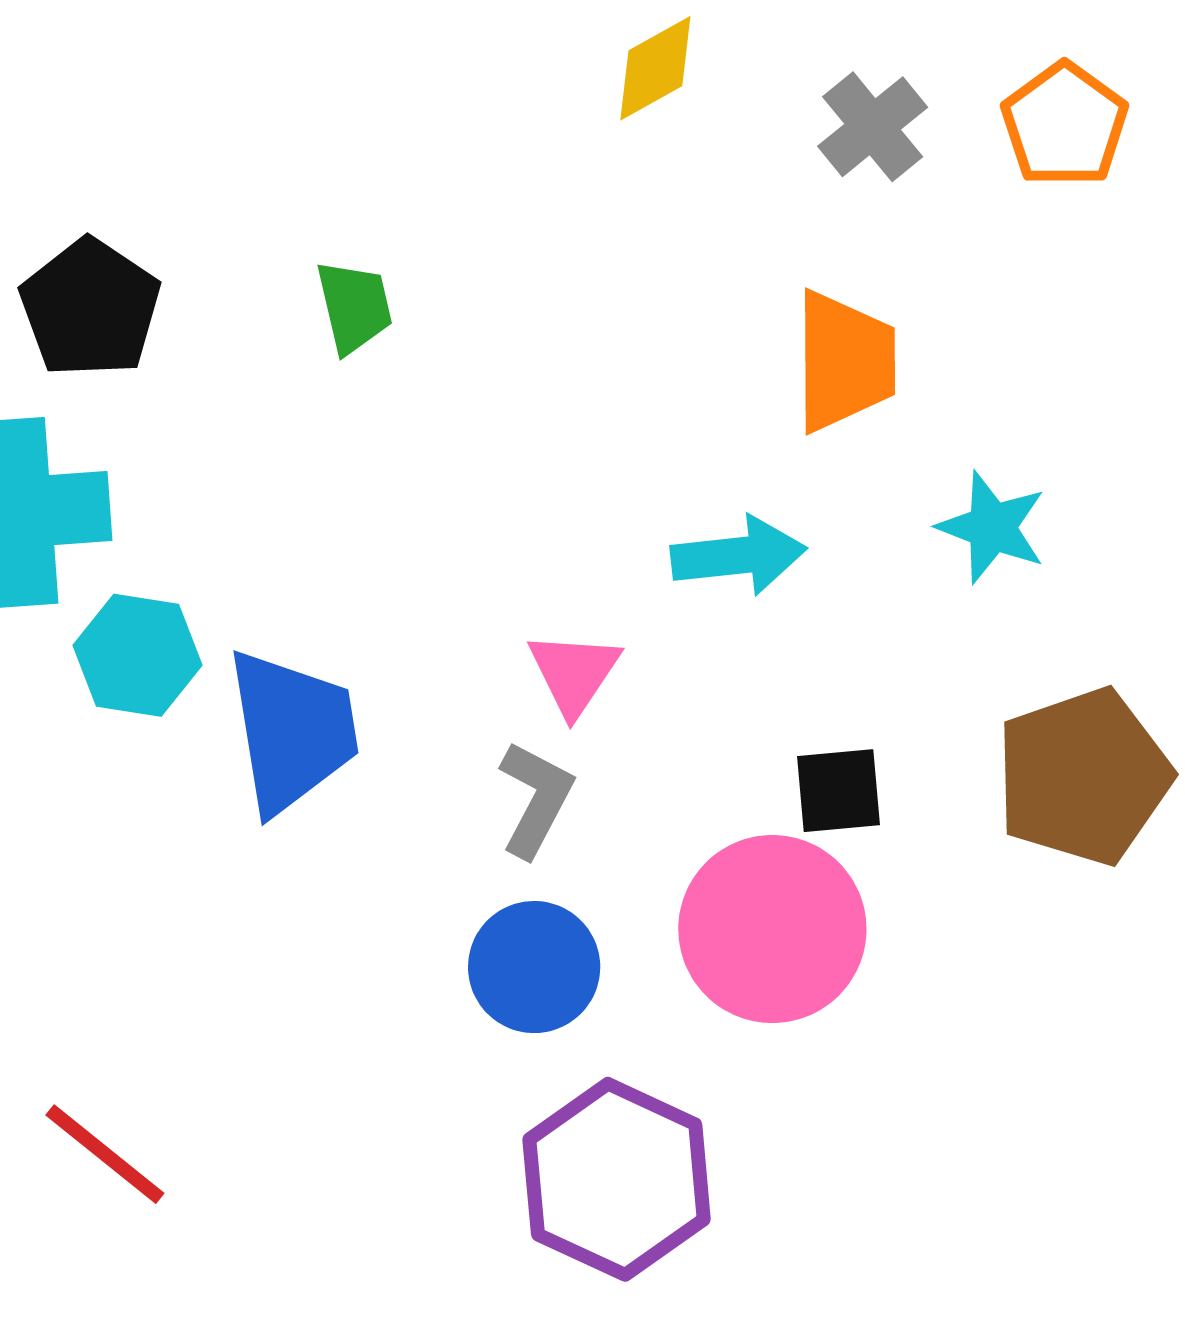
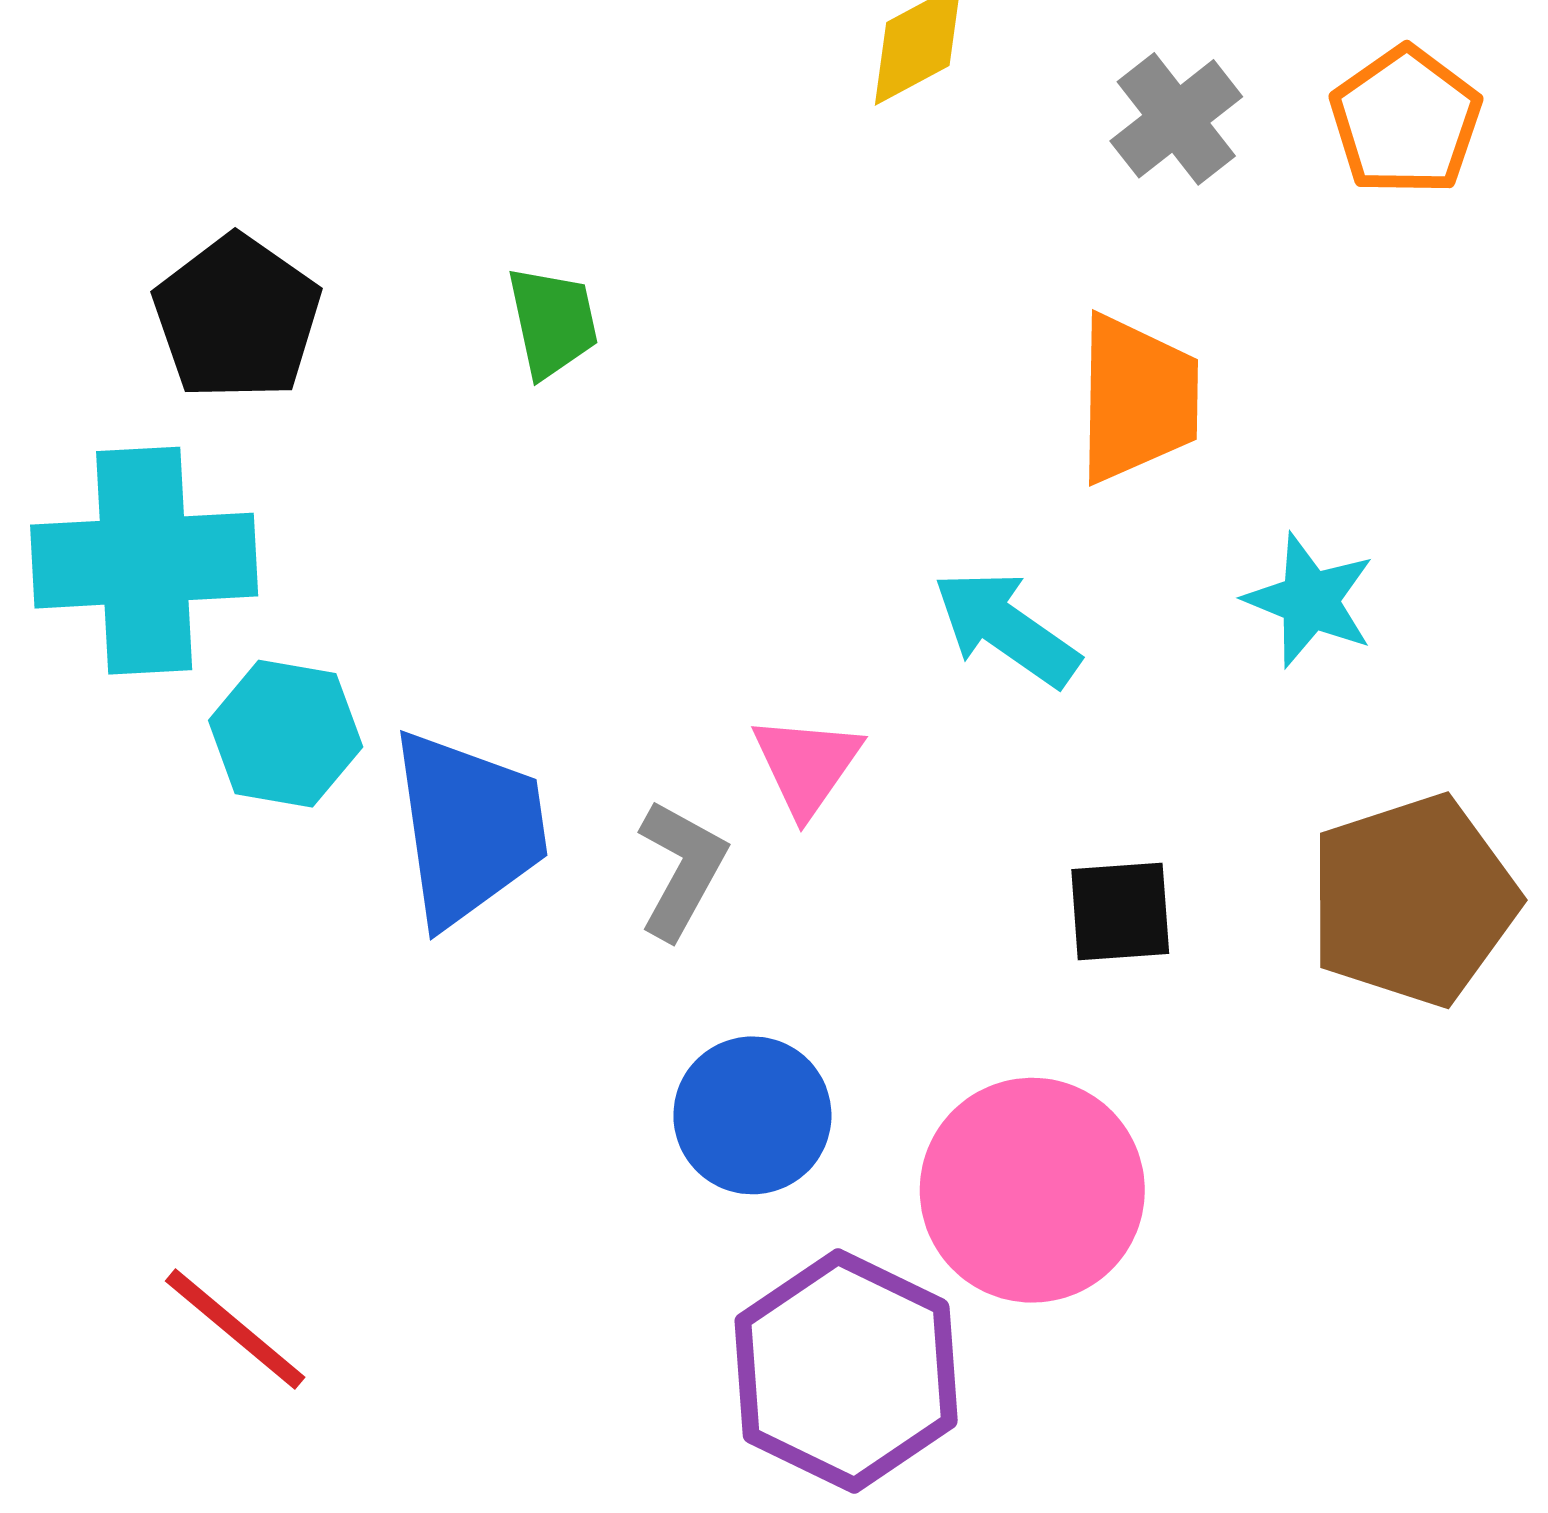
cyan arrow: (739, 556) -> (1006, 628), turned -140
gray L-shape: (536, 799) -> (681, 869), moved
pink circle: (772, 929) -> (1032, 1190), moved

